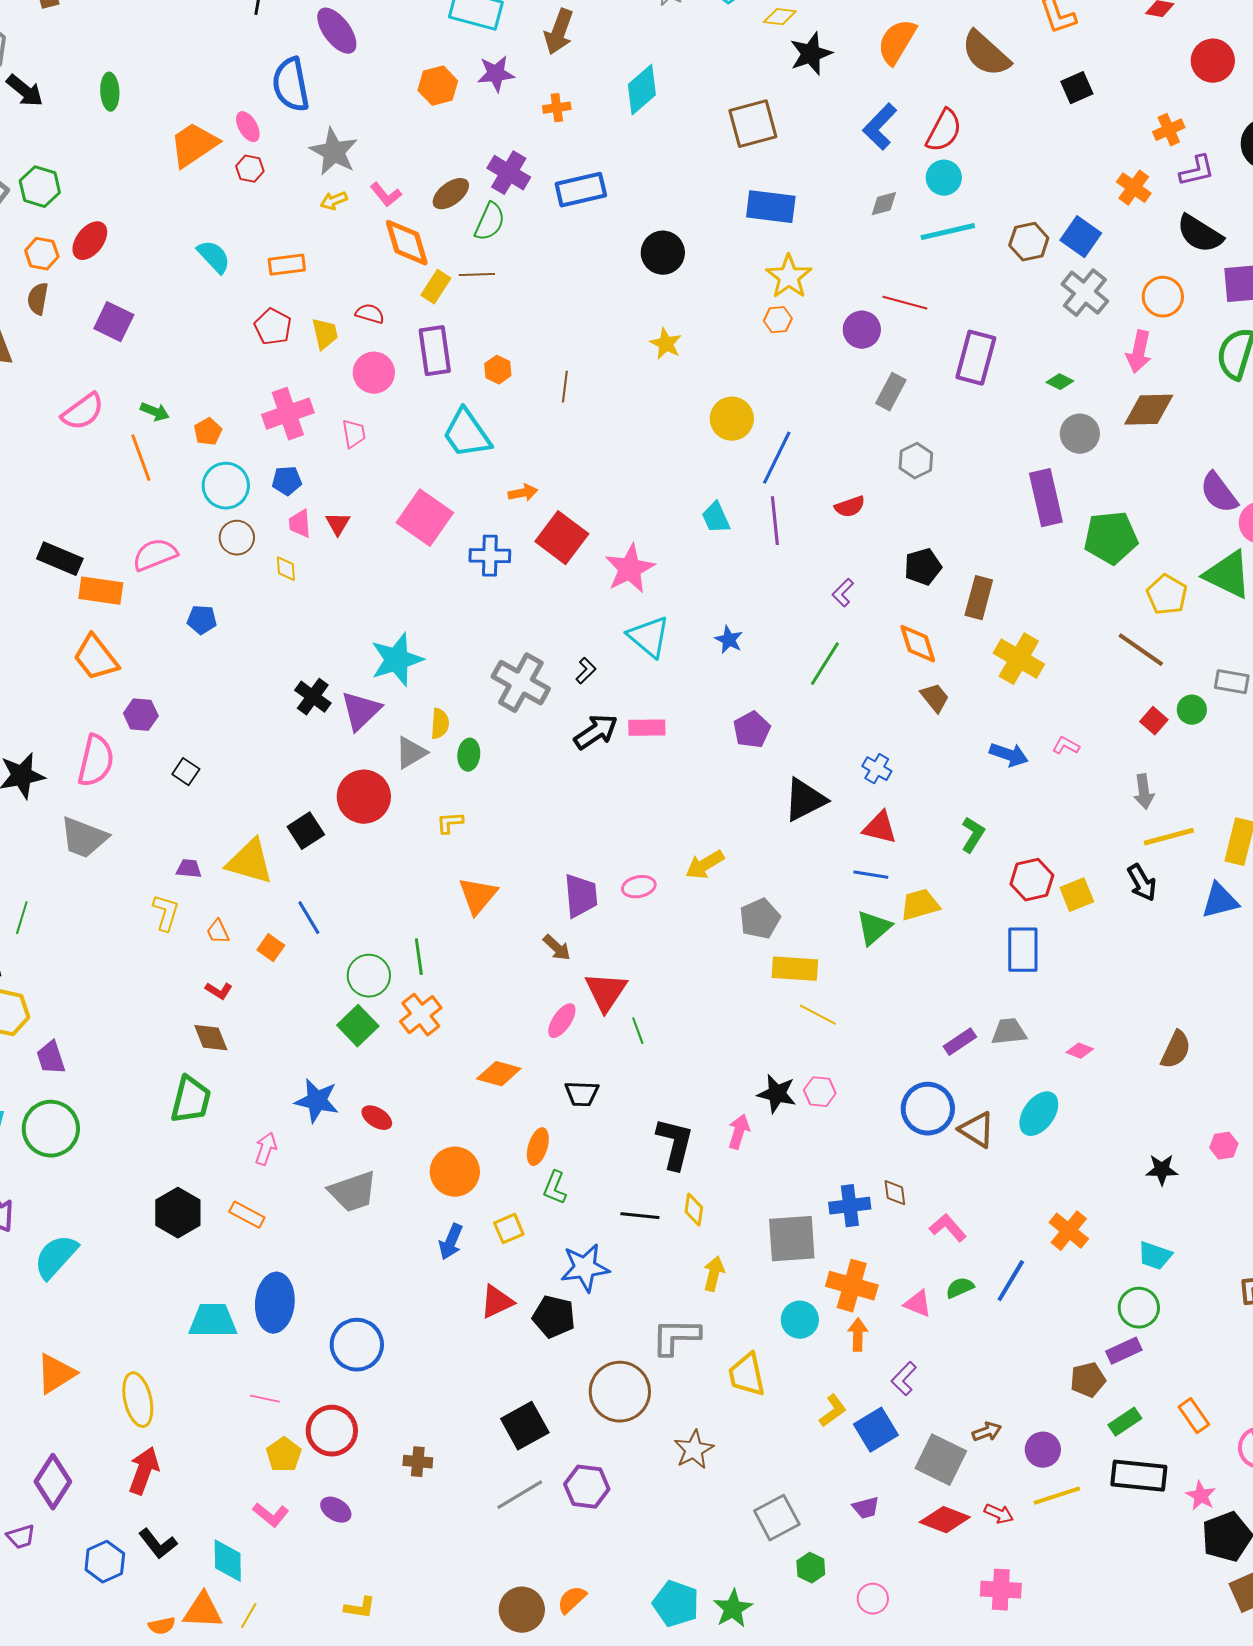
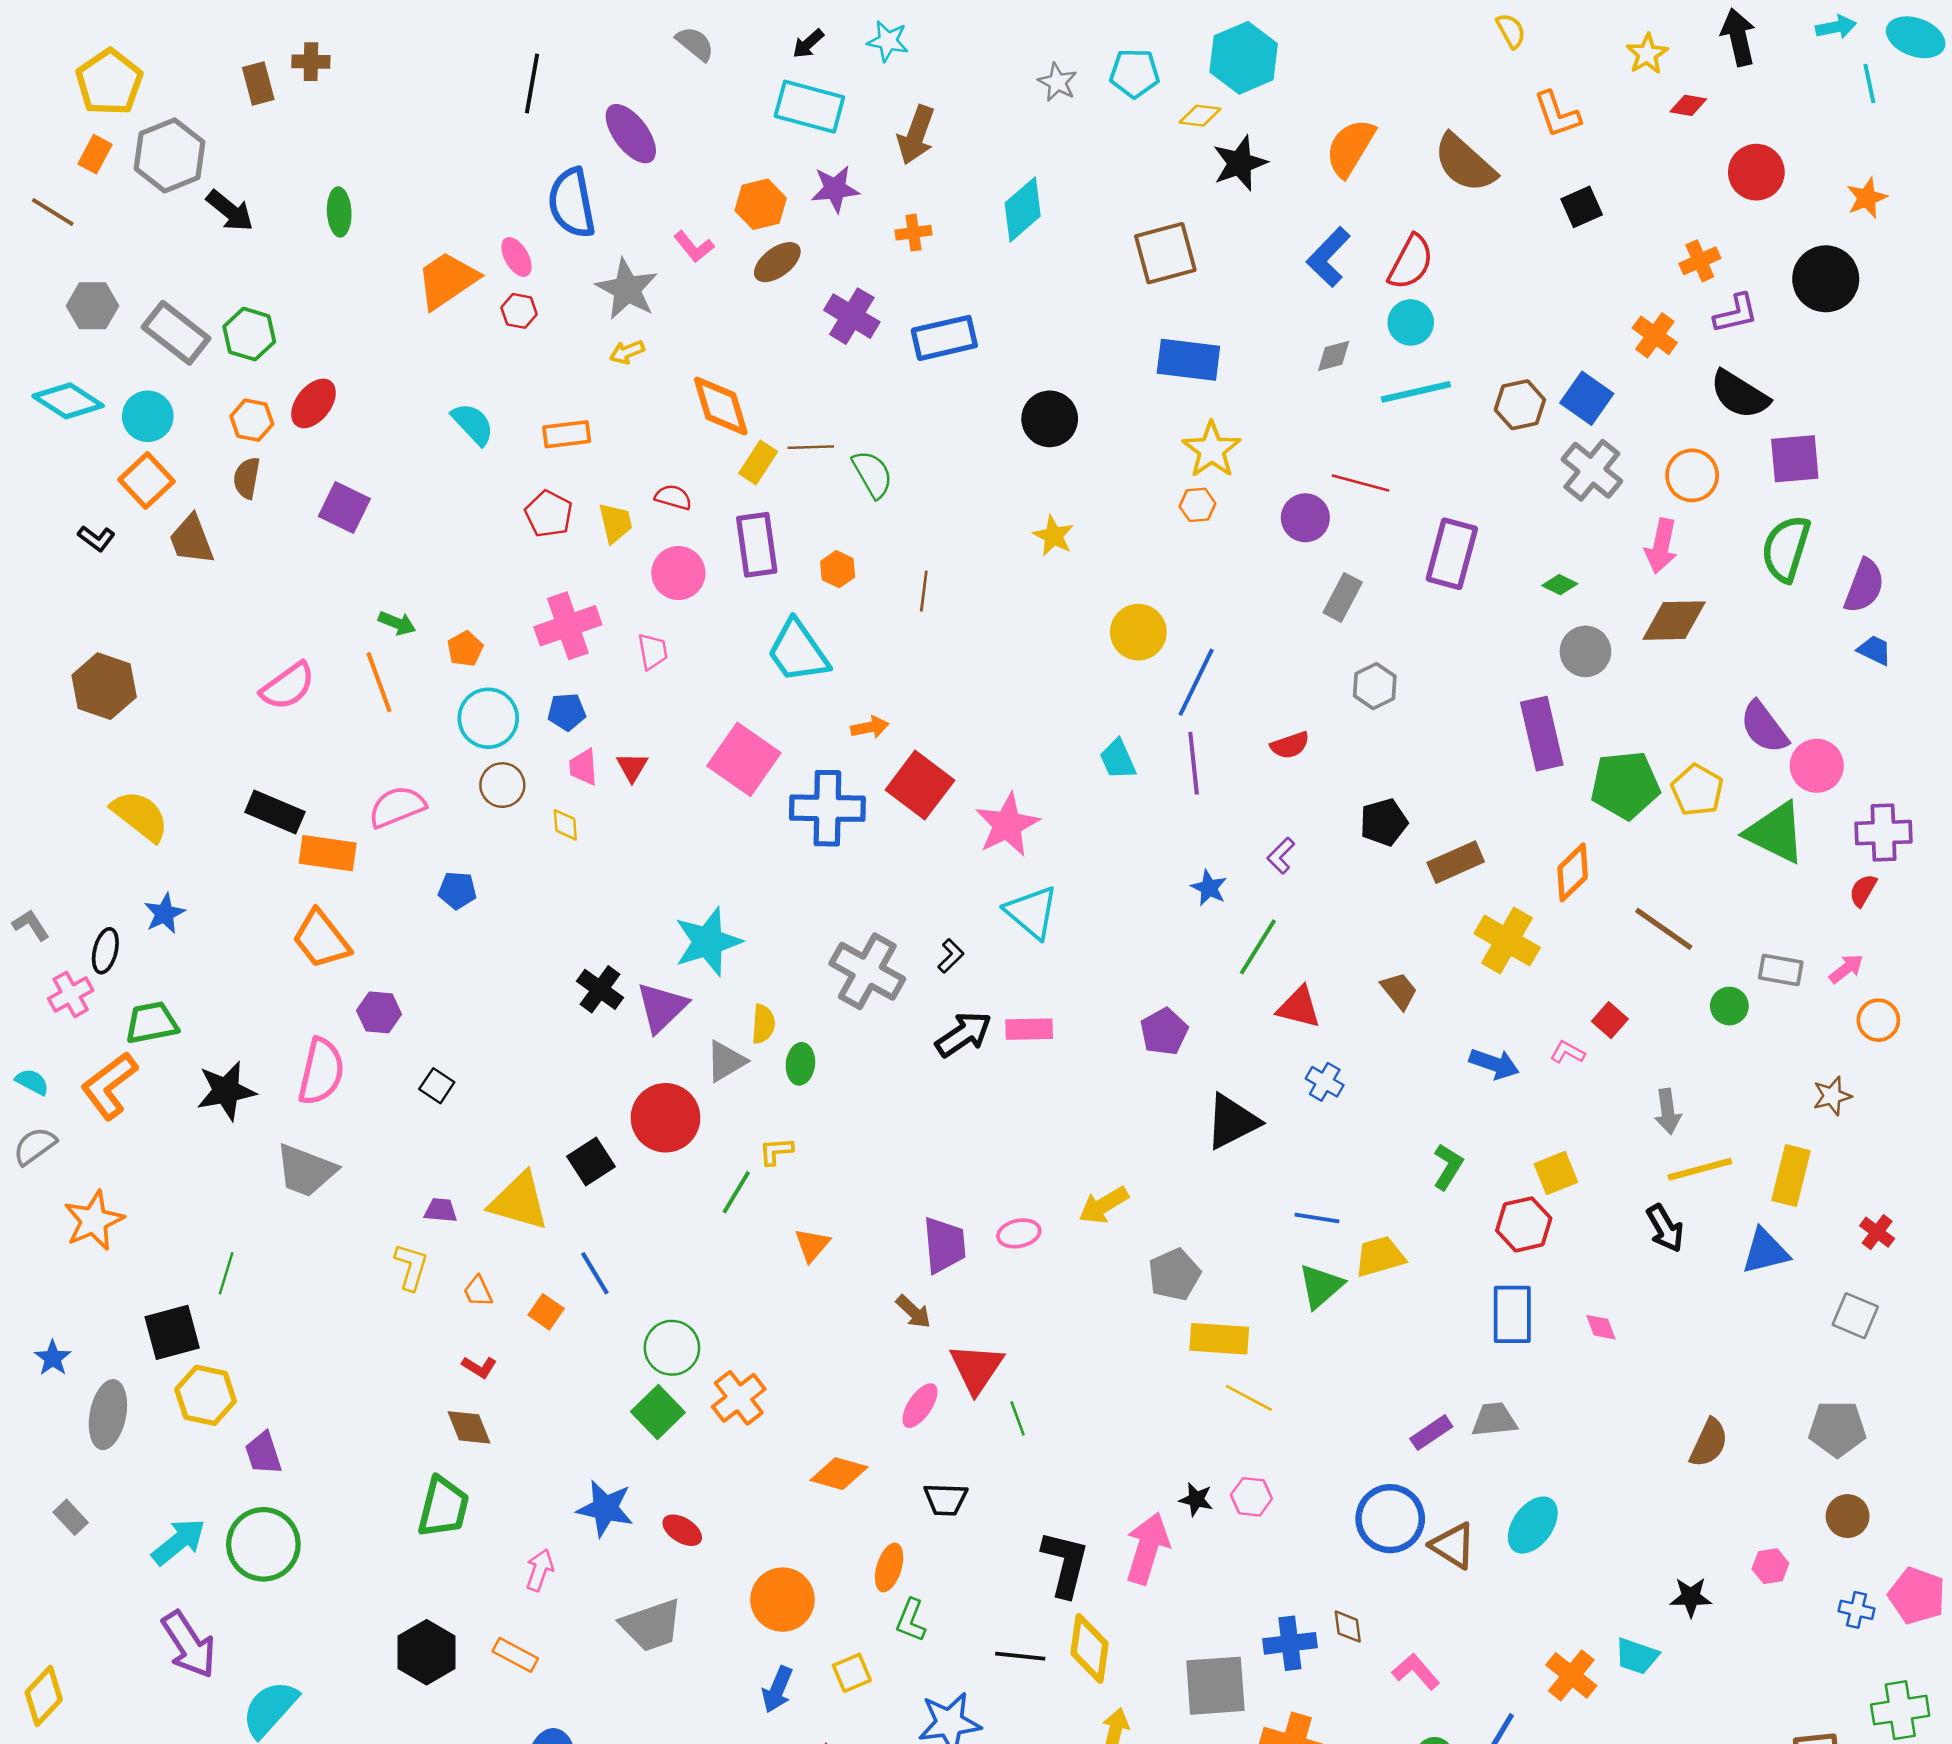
brown ellipse: (451, 194) -> (777, 262), moved
pink L-shape: (386, 195) -> (694, 247), moved
green semicircle: (490, 222) -> (872, 474), moved, turned -54
pink semicircle: (83, 412) -> (288, 686), moved
blue cross: (490, 556) -> (827, 808), size x1.4
yellow pentagon: (1167, 595) -> (1697, 790), moved
brown rectangle: (979, 598) -> (1456, 862), turned 51
blue star: (729, 640) -> (1209, 888), moved
orange diamond: (918, 644) -> (1573, 872), moved, turned 63
red square: (1154, 721) -> (1610, 1020), moved
red triangle: (880, 828) -> (1299, 1007), moved
yellow square: (1077, 895) -> (1556, 1173), moved
orange triangle: (478, 896) -> (812, 1245), size x0.7
green line: (419, 957) -> (736, 1192), moved, turned 39
pink diamond: (1080, 1051) -> (1601, 1327), moved, turned 48
black star: (777, 1094) -> (1196, 1499), size x0.7
pink arrow: (739, 1132) -> (1147, 1548), size x1.6
yellow diamond: (694, 1210) -> (1090, 1648), size x1.6
cyan trapezoid: (1155, 1256) -> (1637, 1656), moved

